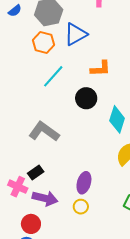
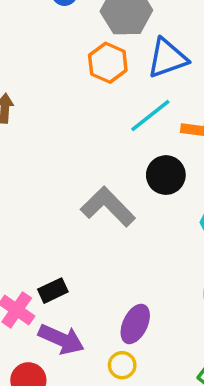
cyan line: (53, 76) -> (150, 115), moved
gray L-shape: (44, 132) -> (108, 207), moved

